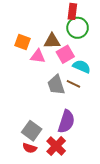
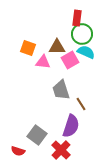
cyan semicircle: (82, 66) -> (86, 52), moved
brown line: (73, 84) -> (81, 104), moved, turned 32
red semicircle: (30, 148) -> (18, 151), moved

